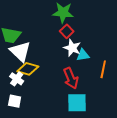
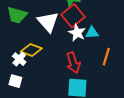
red square: (67, 31) -> (73, 16), size x1.6
white triangle: (20, 51) -> (48, 22), moved
cyan triangle: (83, 55) -> (92, 33), moved

